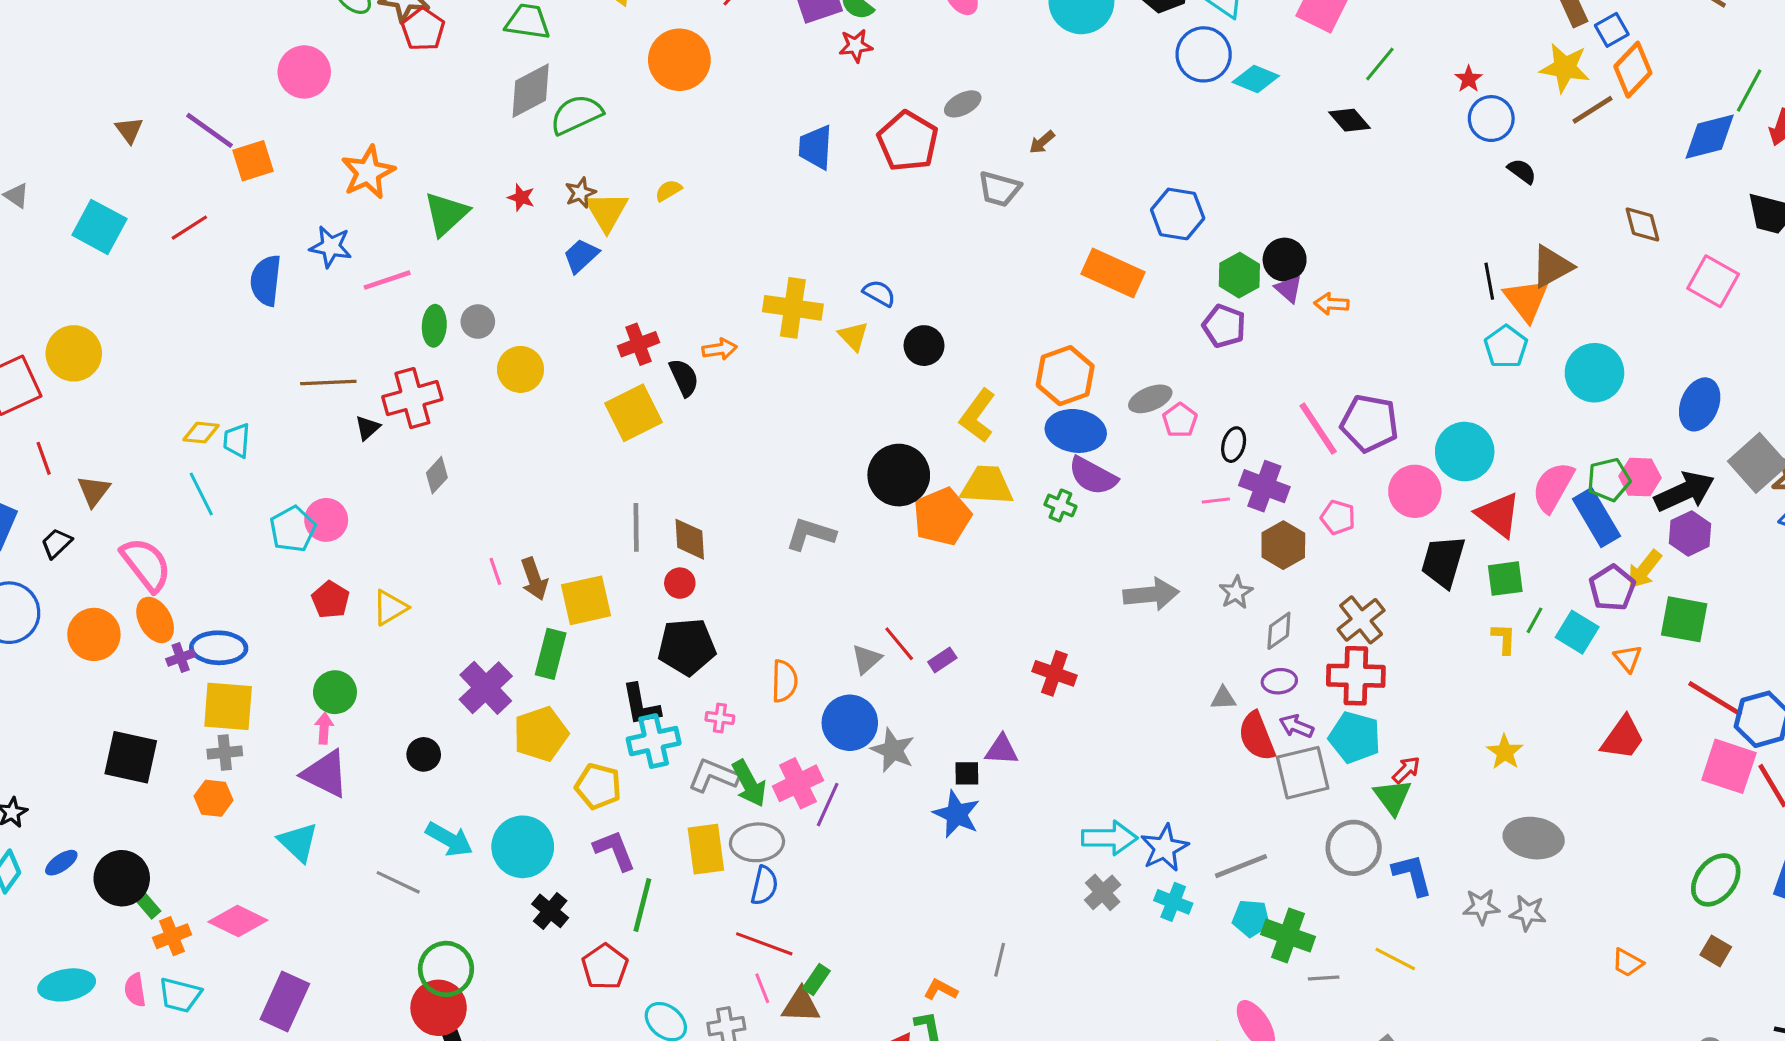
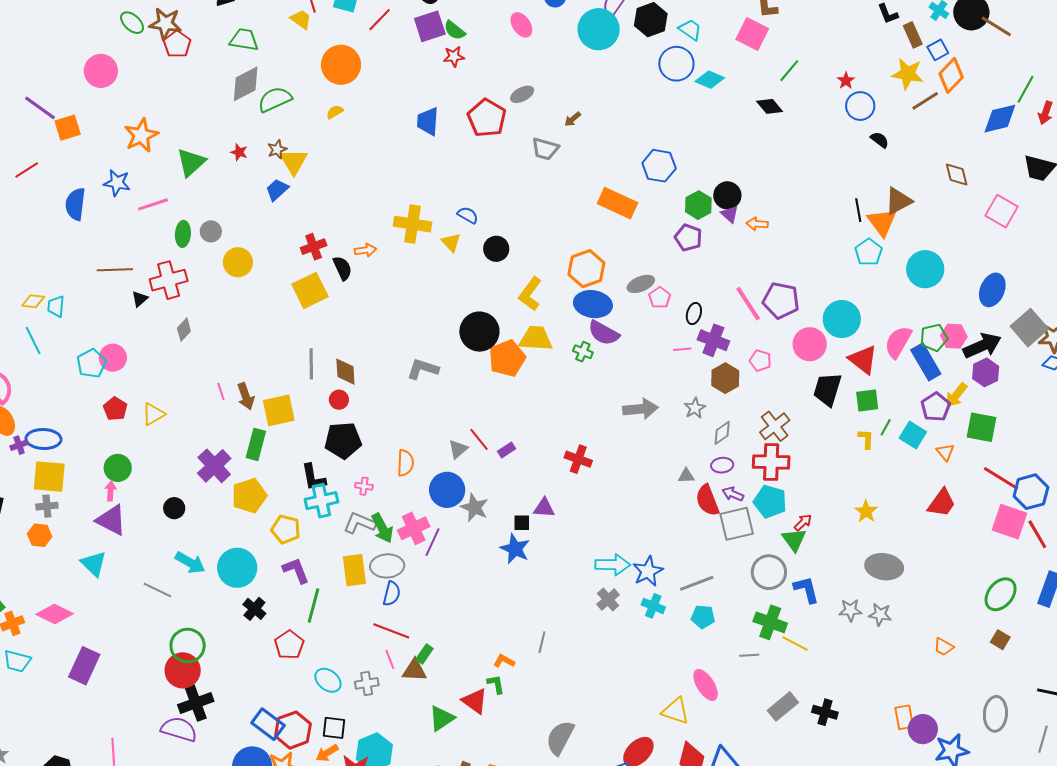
yellow semicircle: (668, 190) -> (335, 112), moved
green cross: (1288, 935) -> (770, 622), moved

